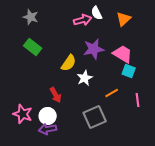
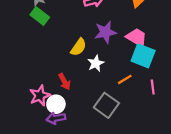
green rectangle: (33, 47) -> (40, 16), moved
cyan square: (129, 71) -> (143, 56), size x1.6
pink star: (23, 114) -> (40, 96), moved, turned 30
gray square: (95, 117) -> (106, 105), turned -30

